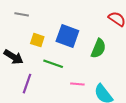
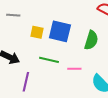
yellow square: (37, 40) -> (37, 32), moved
pink line: (77, 84) -> (74, 69), moved

